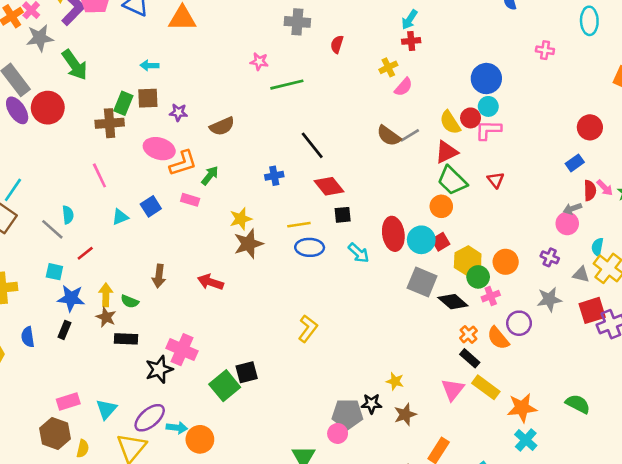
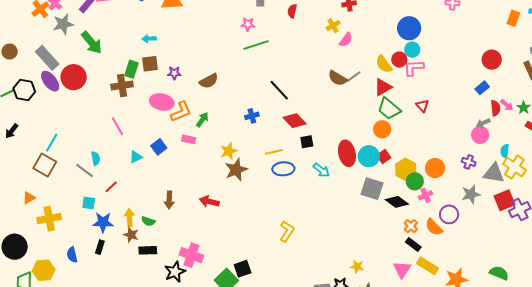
pink star: (259, 62) -> (248, 24), moved
gray triangle: (581, 274) -> (494, 173), size x1.6

